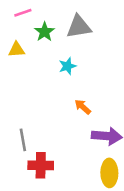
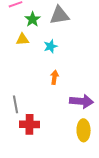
yellow triangle: (17, 50) -> (23, 39), moved
orange arrow: (83, 107) -> (55, 77), moved, turned 56

